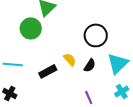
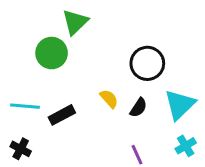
black rectangle: (48, 71) -> (62, 115), moved

